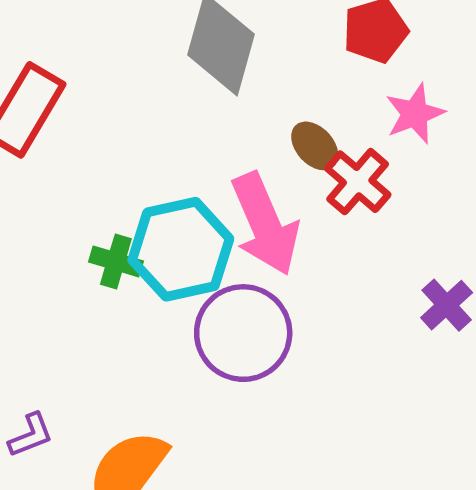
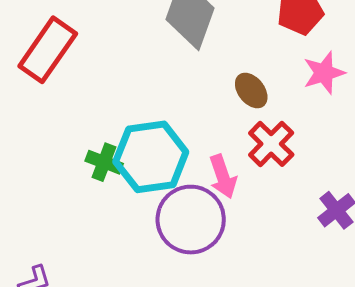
red cross: (358, 182) -> (271, 144), moved
pink arrow: (265, 224) -> (223, 176), moved, size x0.6

